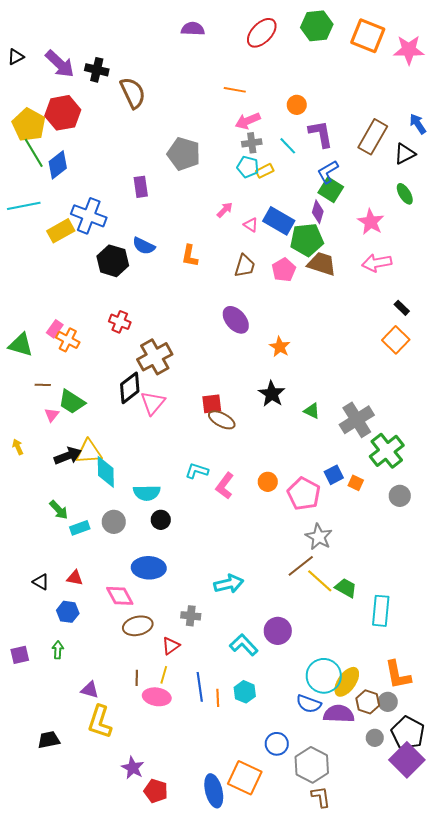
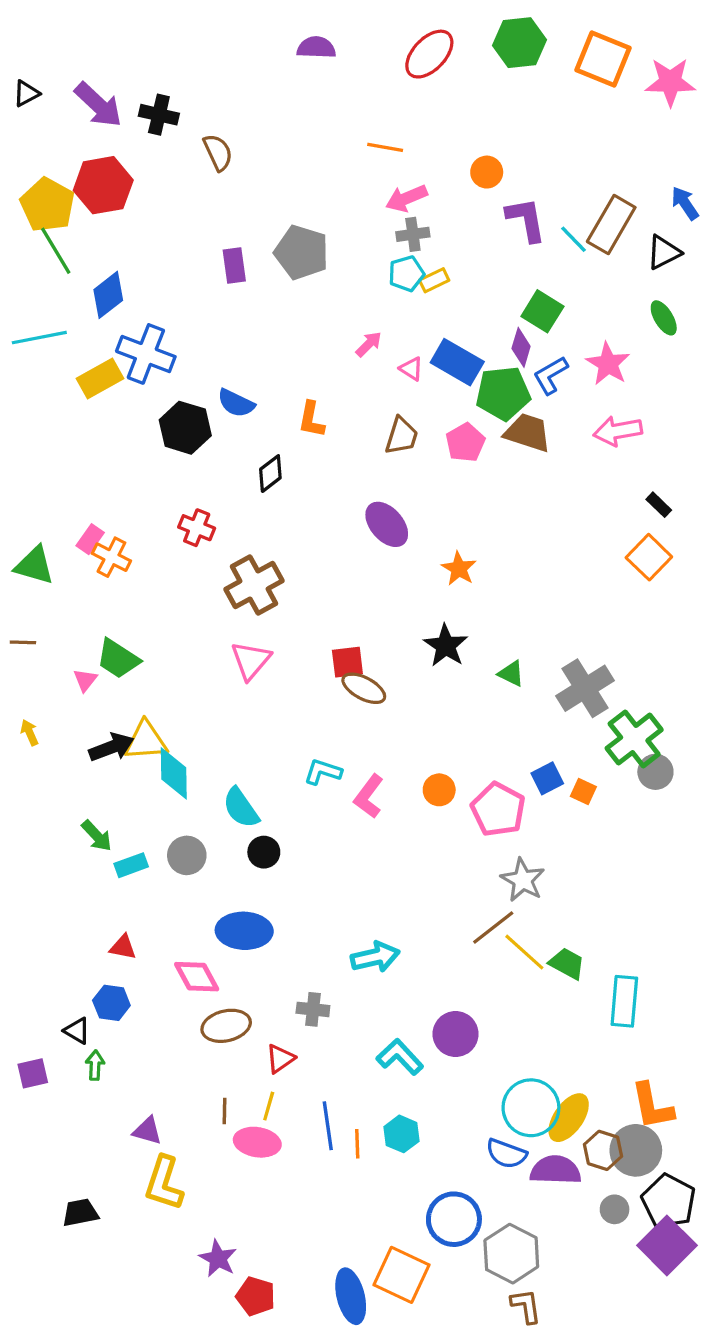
brown semicircle: (133, 93) -> (218, 152), size x0.7
cyan line: (288, 146) -> (574, 239), moved
blue diamond: (58, 165) -> (108, 295), moved
cyan pentagon: (248, 167) -> (406, 274), turned -30
blue L-shape: (328, 172) -> (551, 375), moved
purple rectangle: (141, 187) -> (234, 265), moved
brown line: (43, 385) -> (23, 642), moved
black diamond: (130, 388) -> (270, 474), moved, size x0.7
cyan semicircle: (147, 493) -> (241, 808), turned 56
gray circle: (400, 496) -> (655, 772), moved
black triangle: (41, 582) -> (77, 1031), moved
gray circle: (388, 702) -> (636, 1150), size x1.6
blue circle: (277, 744) -> (454, 1219), size x1.4

